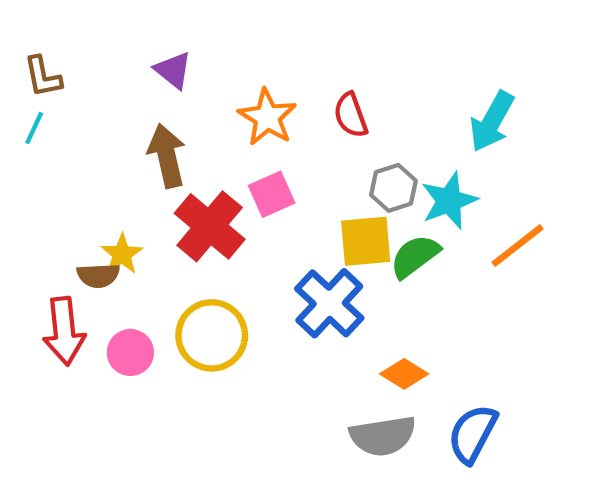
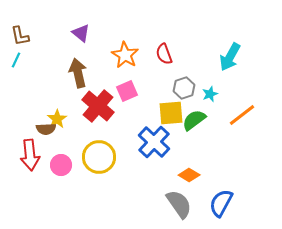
cyan star: (449, 201) -> (210, 94), size x0.6
gray semicircle: (383, 436) -> (179, 204), turned -116

